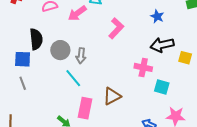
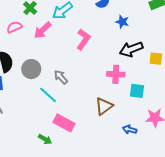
gray arrow: (81, 56) -> (61, 77), moved, turned 140
brown triangle: (112, 96) -> (104, 106), moved
pink rectangle: (85, 108) -> (64, 123), turned -65

